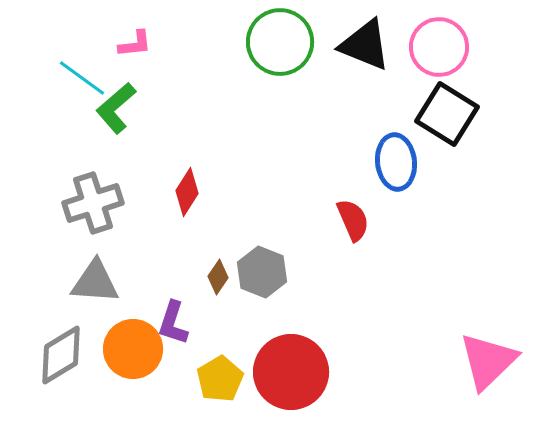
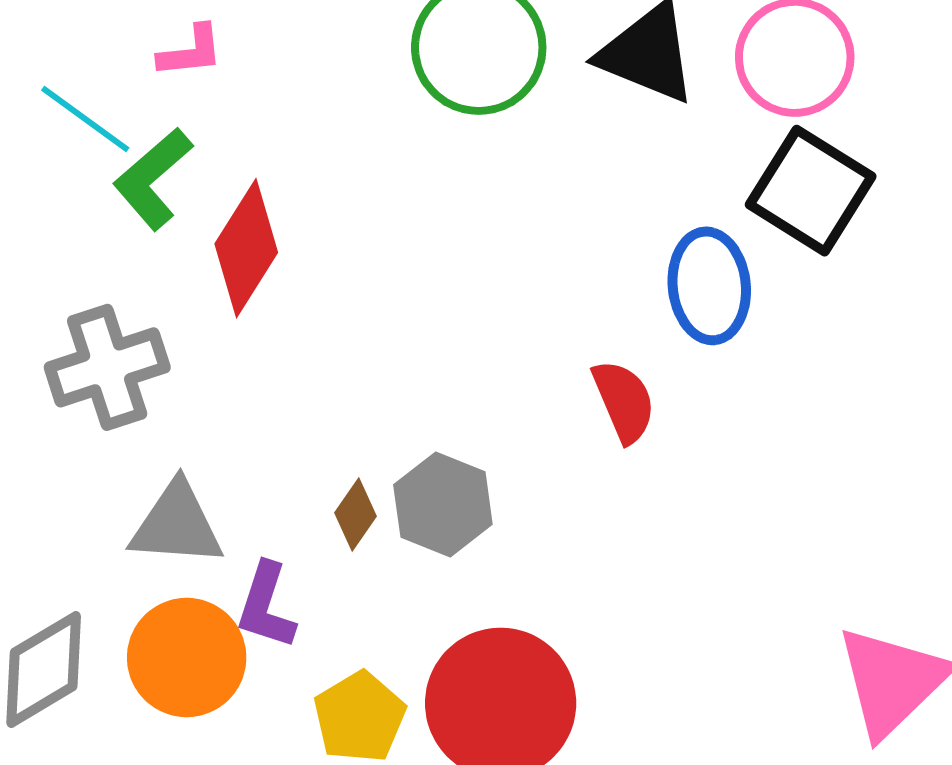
red diamond: (187, 192) -> (246, 248), moved, size x1.4
gray triangle: (95, 282) -> (177, 524), moved

